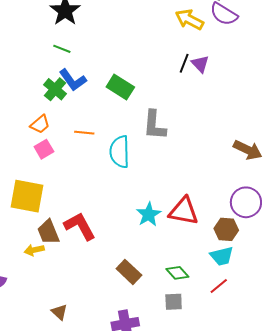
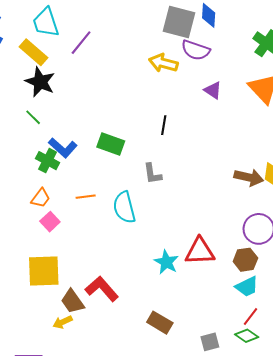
green line: (62, 49) -> (33, 117), moved, turned 36
black line: (184, 63) -> (164, 125), moved
purple triangle: (200, 64) -> (213, 90), moved
gray L-shape: (154, 125) -> (152, 174), size x0.7
green diamond: (177, 273) -> (247, 336), moved

